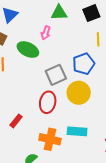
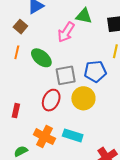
pink arrow: (46, 33) -> (66, 32), size x1.5
green ellipse: (28, 50) -> (41, 58), moved
red rectangle: (16, 121) -> (16, 111), turned -40

